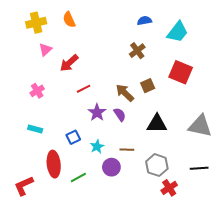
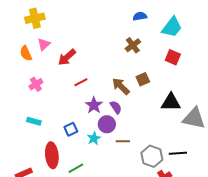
orange semicircle: (69, 20) -> (26, 53), moved
red square: (181, 72) -> (173, 57), moved, size x0.7
black triangle: (157, 124) -> (171, 102), moved
purple circle: (111, 167) -> (107, 124), moved
black line: (199, 168) -> (178, 153), moved

